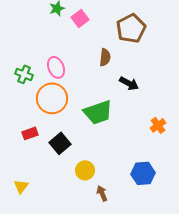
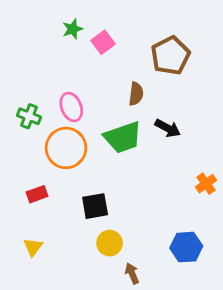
green trapezoid: (98, 112) -> (123, 137), moved
black square: (60, 143) -> (95, 206), moved, turned 30
yellow triangle: (21, 186) -> (33, 247), moved

